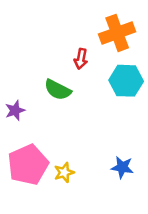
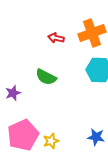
red arrow: (81, 59) -> (56, 38), moved, turned 91

